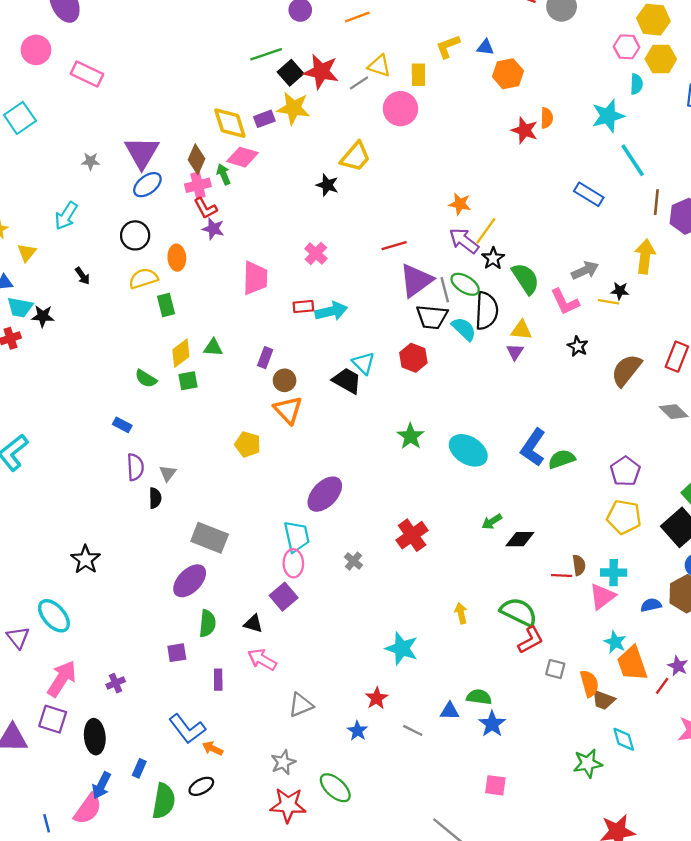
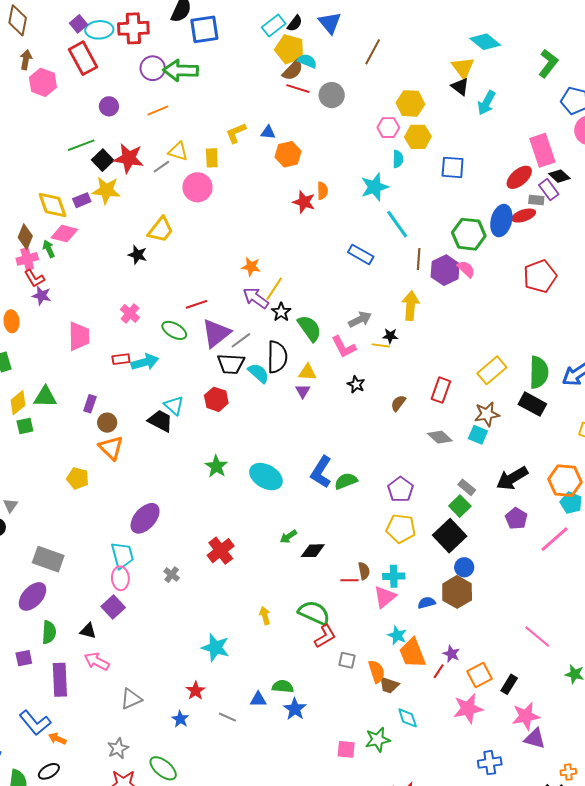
green ellipse: (465, 284) -> (174, 330), moved
gray line: (445, 290) -> (241, 340), turned 70
green triangle: (213, 348) -> (45, 397), size x1.4
brown semicircle: (626, 370) -> (398, 403), size x0.6
purple rectangle: (218, 680) -> (60, 680), size x1.8
pink square: (495, 785) -> (346, 749), moved

